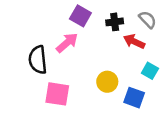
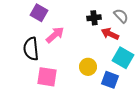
purple square: (80, 16) -> (39, 13), moved
cyan square: (150, 71) -> (123, 58), size x1.5

